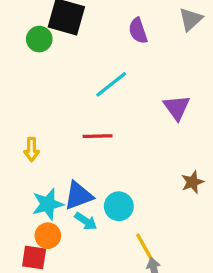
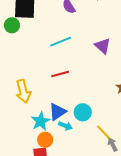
cyan line: (111, 84) -> (61, 42), turned 30
yellow arrow: (32, 149) -> (23, 91), size x1.6

